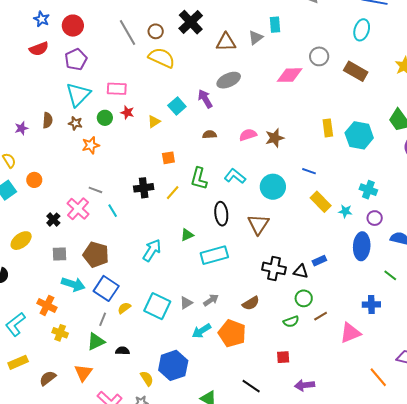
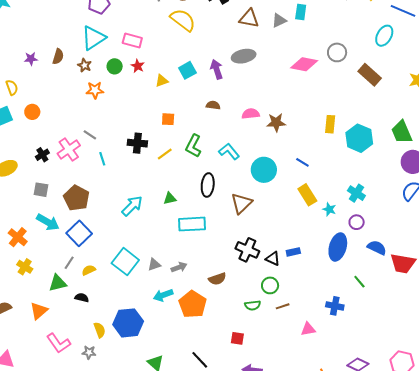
yellow semicircle: (124, 308) -> (89, 270), moved
pink triangle: (350, 333) -> (308, 329), size x0.7

